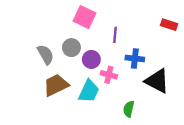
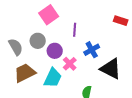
pink square: (85, 17) -> (49, 15), turned 30
blue cross: (135, 58) -> (92, 50), turned -35
pink cross: (109, 75) -> (70, 64), turned 32

